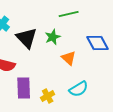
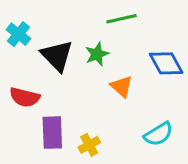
cyan semicircle: (79, 89) -> (158, 134), moved

